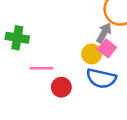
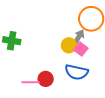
yellow circle: (92, 54) -> (69, 45), moved
pink line: (41, 68) -> (31, 82), moved

